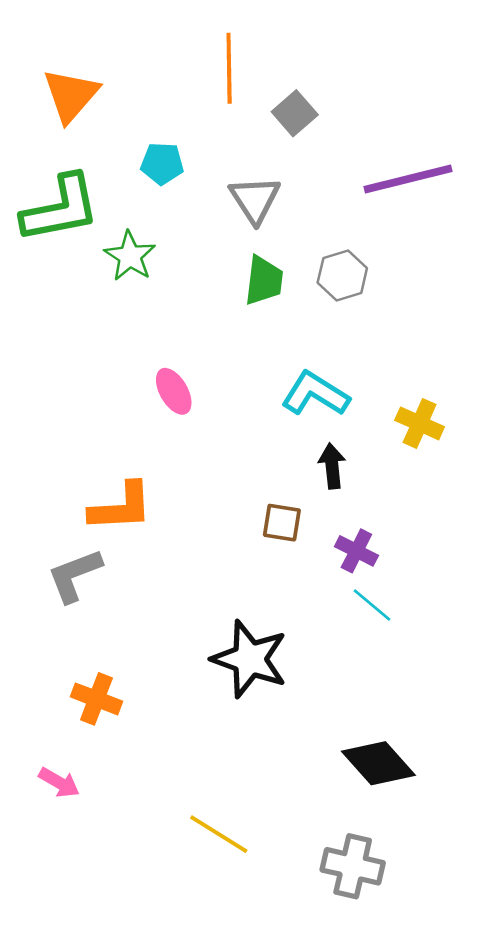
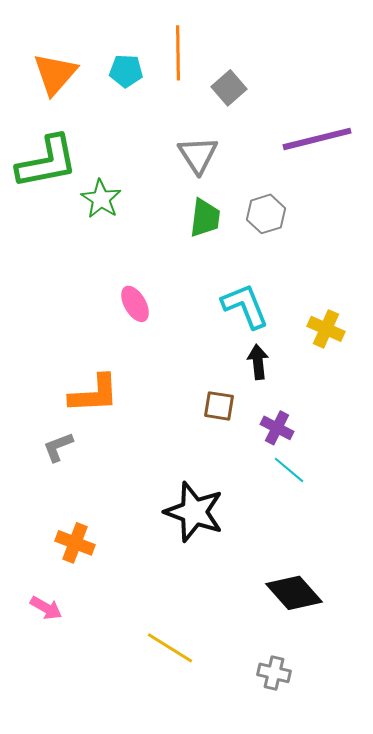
cyan pentagon: (162, 163) -> (126, 71), moved
cyan L-shape: (315, 394) -> (245, 306), turned 36
gray L-shape: (75, 575) -> (58, 447), size x0.7
gray cross: (353, 866) -> (274, 673), size x0.7

